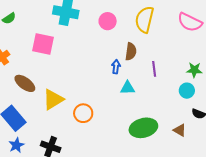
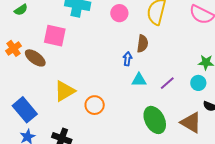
purple line: (154, 69) -> (167, 83), moved, turned 56
brown ellipse: (25, 83) -> (35, 58), moved
green ellipse: (143, 128) -> (155, 120), turned 76
brown triangle: (180, 130) -> (191, 123), size x1.6

